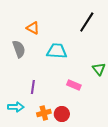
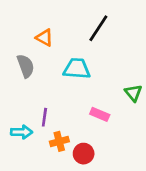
black line: (87, 22) -> (98, 28), moved
cyan arrow: (16, 107) -> (22, 132), moved
orange cross: (44, 113) -> (59, 141), moved

